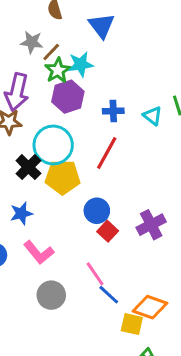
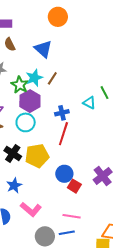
brown line: (51, 52) -> (52, 78), moved
blue cross: (113, 111) -> (62, 113), moved
cyan circle: (53, 145) -> (26, 122), moved, size x0.7
pink line: (95, 274) -> (72, 216), turned -36
blue line: (109, 295) -> (67, 233), moved, turned -42

